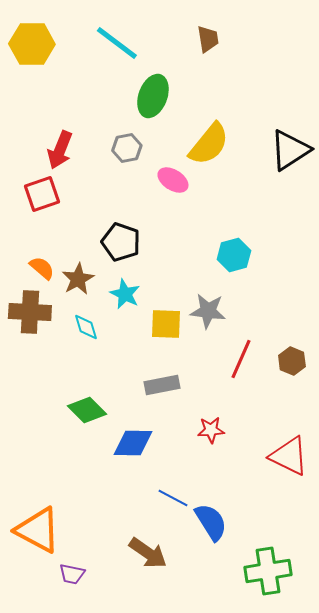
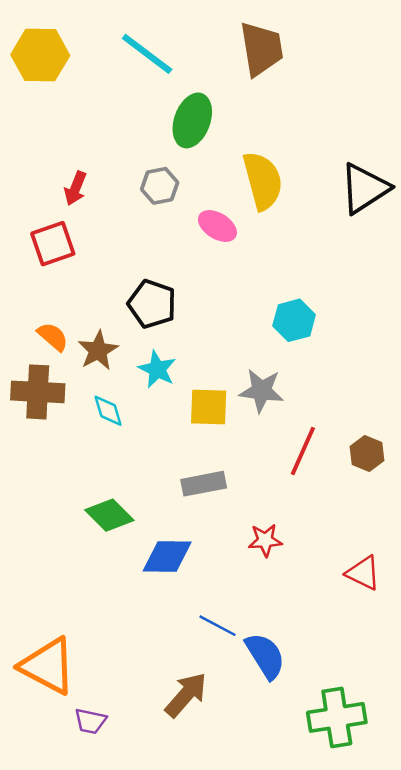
brown trapezoid: (208, 39) -> (261, 49), size x1.6
yellow semicircle: (209, 144) -> (263, 181), turned -54
red arrow: (60, 150) -> (75, 188), size x0.7
red triangle: (289, 456) -> (363, 573), size x0.7
brown arrow: (148, 553) -> (186, 695), turned -84

